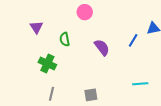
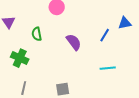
cyan line: (140, 84) -> (108, 68), moved

